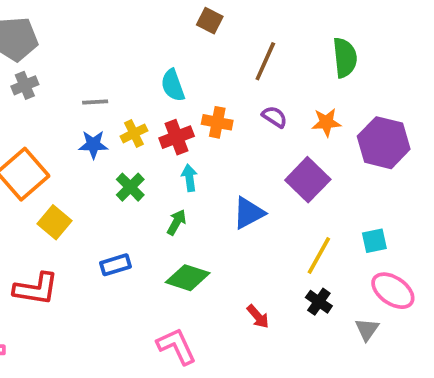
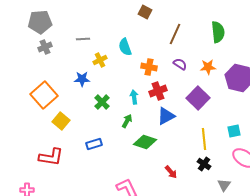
gray line: (95, 102) -> (83, 39), moved
yellow cross: (134, 133) -> (100, 60), moved
red cross: (177, 137) -> (158, 91), moved
yellow line: (319, 256) -> (204, 139), turned -35
green diamond: (188, 278) -> (145, 142), moved
gray triangle: (367, 329) -> (224, 185), moved

